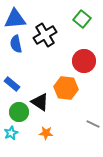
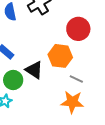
gray line: (93, 124) -> (76, 79), moved
orange star: (46, 133) -> (72, 102), moved, size x1.6

